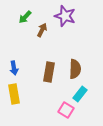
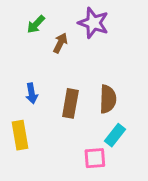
blue arrow: (14, 68) -> (32, 93), moved
pink square: (66, 110) -> (95, 158), turned -35

